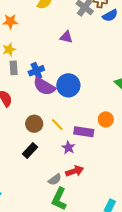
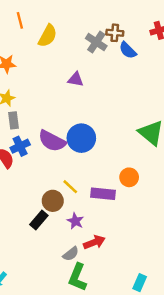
blue semicircle: (110, 15) -> (128, 50), turned 77
blue cross: (36, 71) -> (20, 146), moved
brown circle: (34, 124) -> (53, 201), moved
purple star: (68, 148) -> (75, 221), moved

